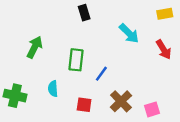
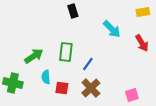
green arrow: (35, 47) -> (34, 56), moved, turned 30
brown cross: (121, 101) -> (91, 88), moved
red square: (84, 105) -> (62, 88), moved

